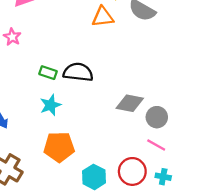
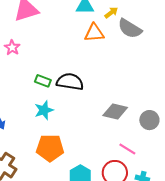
gray circle: (157, 117) -> (149, 120), moved
pink line: (156, 145) -> (127, 149), moved

